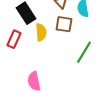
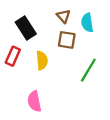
yellow semicircle: (41, 32) -> (42, 60), moved

